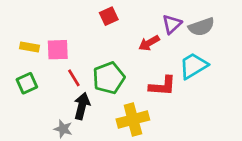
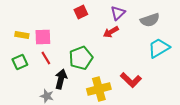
purple triangle: (172, 24) -> (118, 13), moved
cyan trapezoid: (193, 66) -> (159, 48), moved
red line: (74, 78) -> (46, 58), moved
red L-shape: (162, 86) -> (131, 80), moved, turned 40

